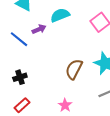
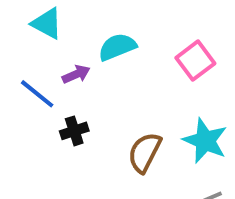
black cross: (20, 77) -> (74, 131), moved

